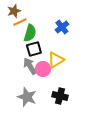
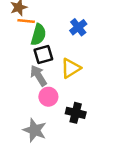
orange line: (20, 22) -> (26, 21), turned 32
pink circle: (43, 69) -> (48, 97), moved
gray star: (27, 97) -> (35, 130), moved

